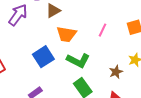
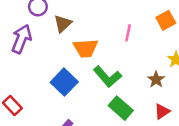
green L-shape: (78, 60) -> (107, 77), turned 35

